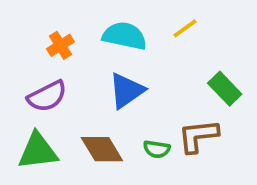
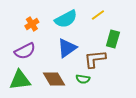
cyan semicircle: (125, 36) -> (66, 19), turned 140
green rectangle: (225, 89) -> (113, 39), moved, turned 60
brown L-shape: (198, 136) -> (95, 59), moved

